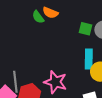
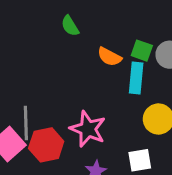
orange semicircle: (50, 13) -> (109, 57), moved
cyan rectangle: (89, 59) -> (136, 78), moved

